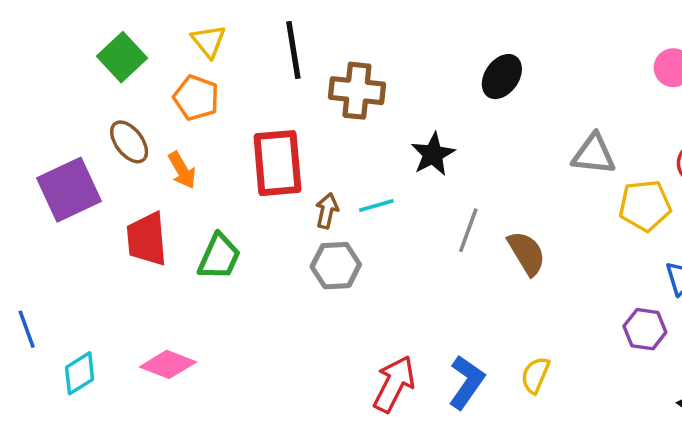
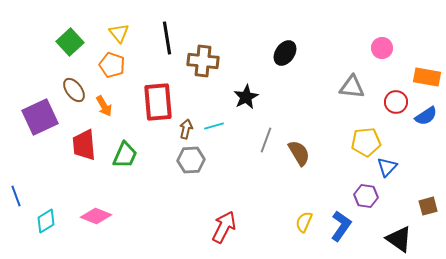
gray triangle: (594, 154) -> (352, 87), moved
yellow pentagon: (645, 205) -> (366, 142), moved
blue L-shape: (467, 382) -> (341, 226), moved

